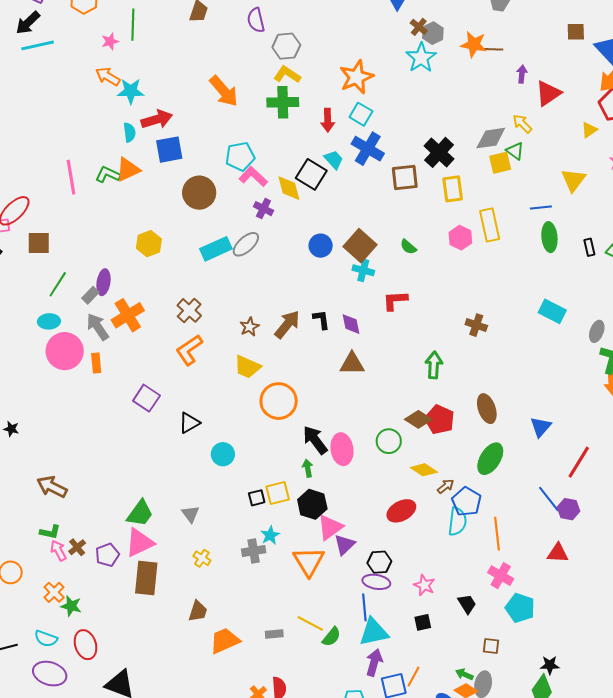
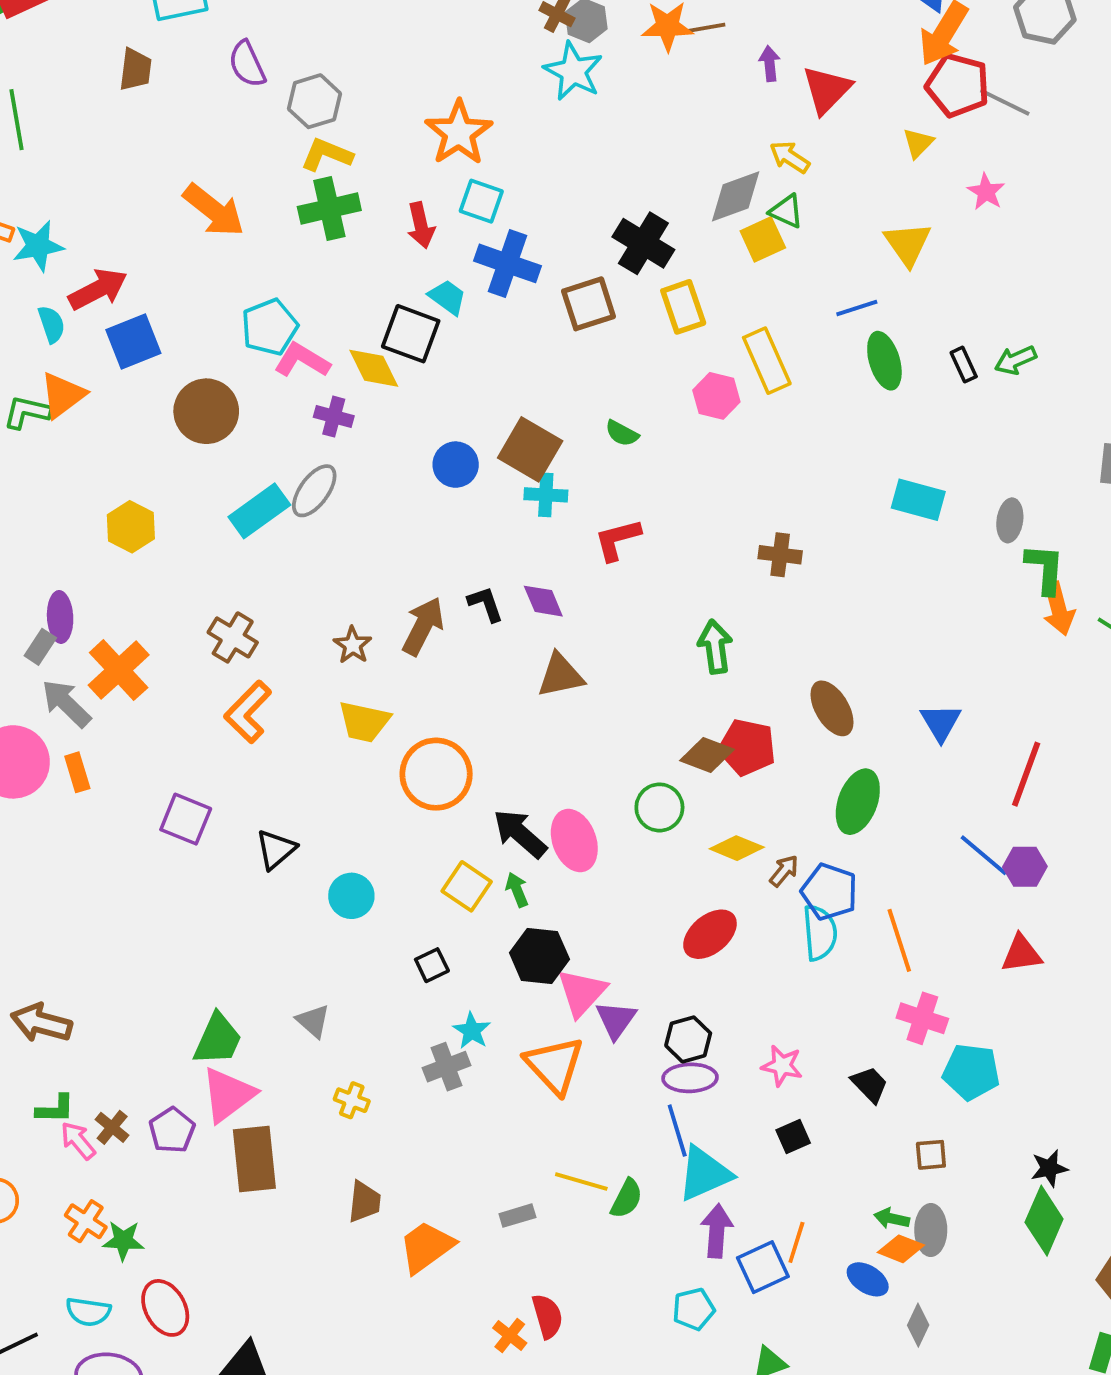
yellow square: (278, 493) -> (467, 886), moved, turned -30

